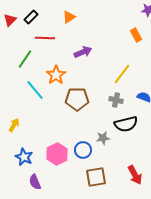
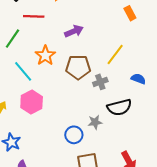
brown pentagon: (77, 99) -> (78, 67), moved
gray cross: (116, 100) -> (100, 82), moved, turned -32
pink hexagon: (57, 154) -> (32, 102), moved

